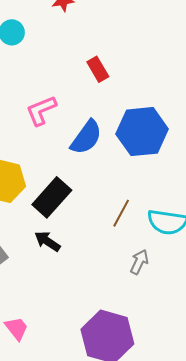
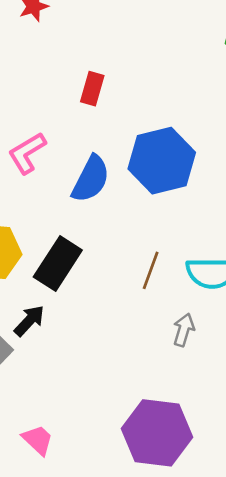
red rectangle: (98, 69) -> (92, 89), turned 55
black arrow: (47, 241) -> (29, 321), moved, turned 108

